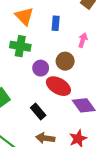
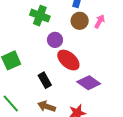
brown circle: (65, 61) -> (80, 21), moved
purple diamond: (84, 105) -> (89, 83), turned -30

